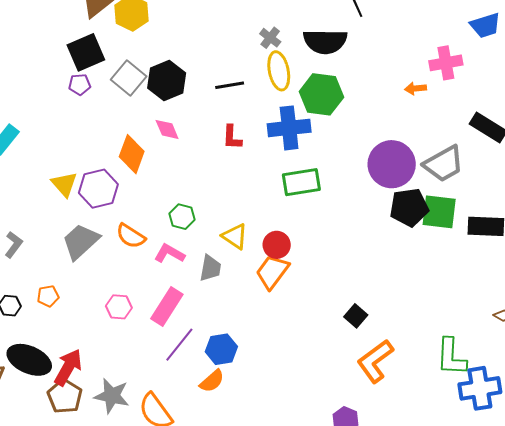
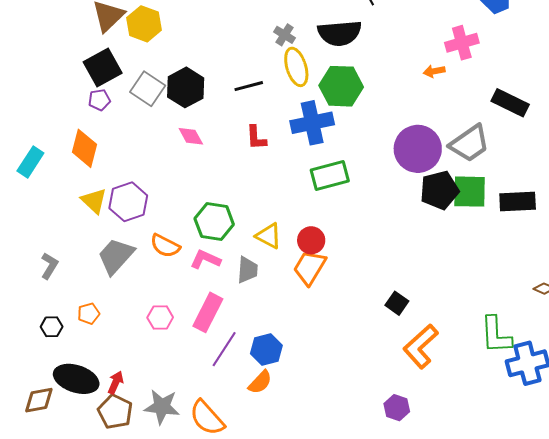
orange diamond: (132, 154) -> (84, 148), moved
green hexagon: (182, 217) -> (214, 222), size x1.5
red arrow: (68, 367) -> (116, 383), size x0.6

